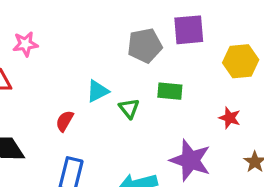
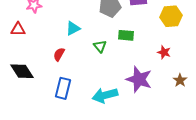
cyan triangle: (98, 91) -> (73, 28), moved

